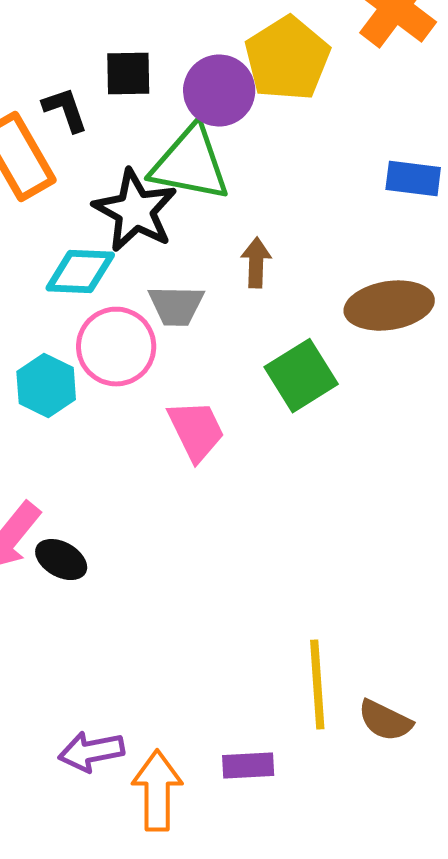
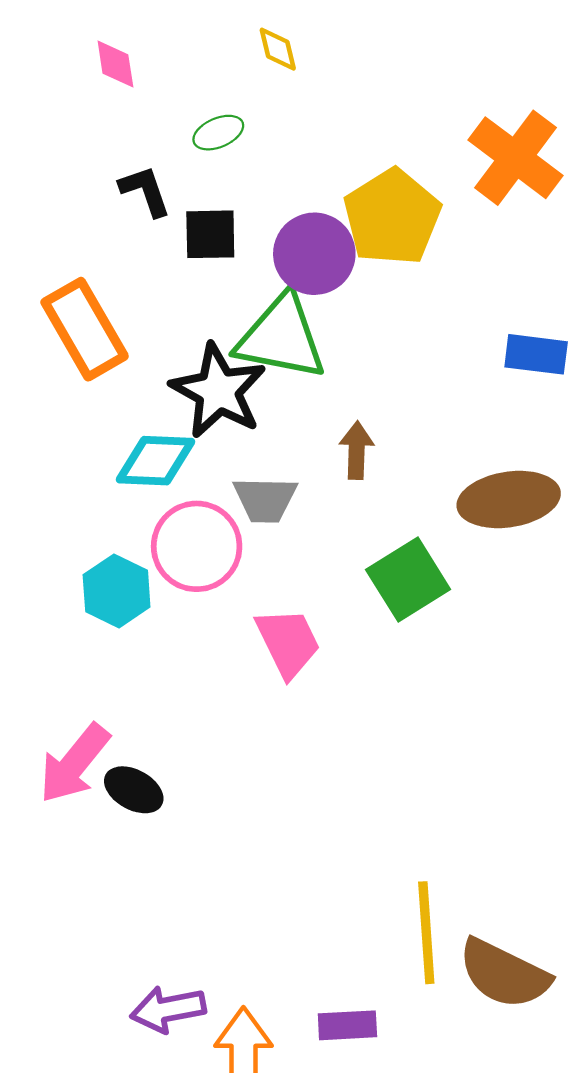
black L-shape: (65, 110) -> (145, 191), moved
brown semicircle: (385, 721) -> (504, 974), size x1.5

